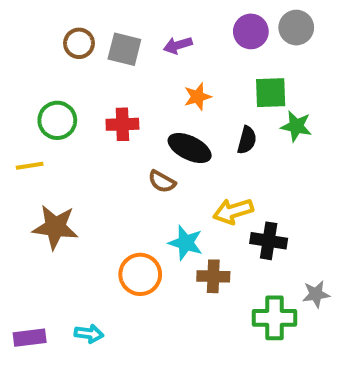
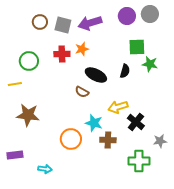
purple arrow: (178, 45) -> (90, 23), size x1.6
orange star: (197, 97) -> (82, 49), moved
red cross: (122, 124) -> (62, 54), moved
black cross: (269, 241) -> (136, 122), turned 30
gray star: (316, 294) -> (160, 141), moved
purple rectangle: (30, 338) -> (15, 155), moved

